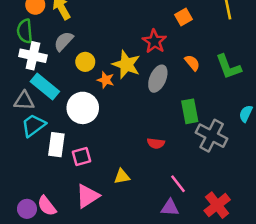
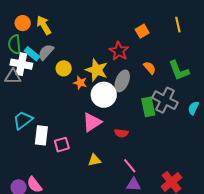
cyan rectangle: (45, 87) -> (32, 54), moved, size x0.7
gray triangle: (24, 101) -> (13, 77), moved
white circle: (83, 108) -> (104, 95), moved
gray cross: (212, 136) -> (165, 100), moved
pink line: (178, 184) -> (130, 166), moved
pink triangle: (88, 196) -> (92, 122), moved

